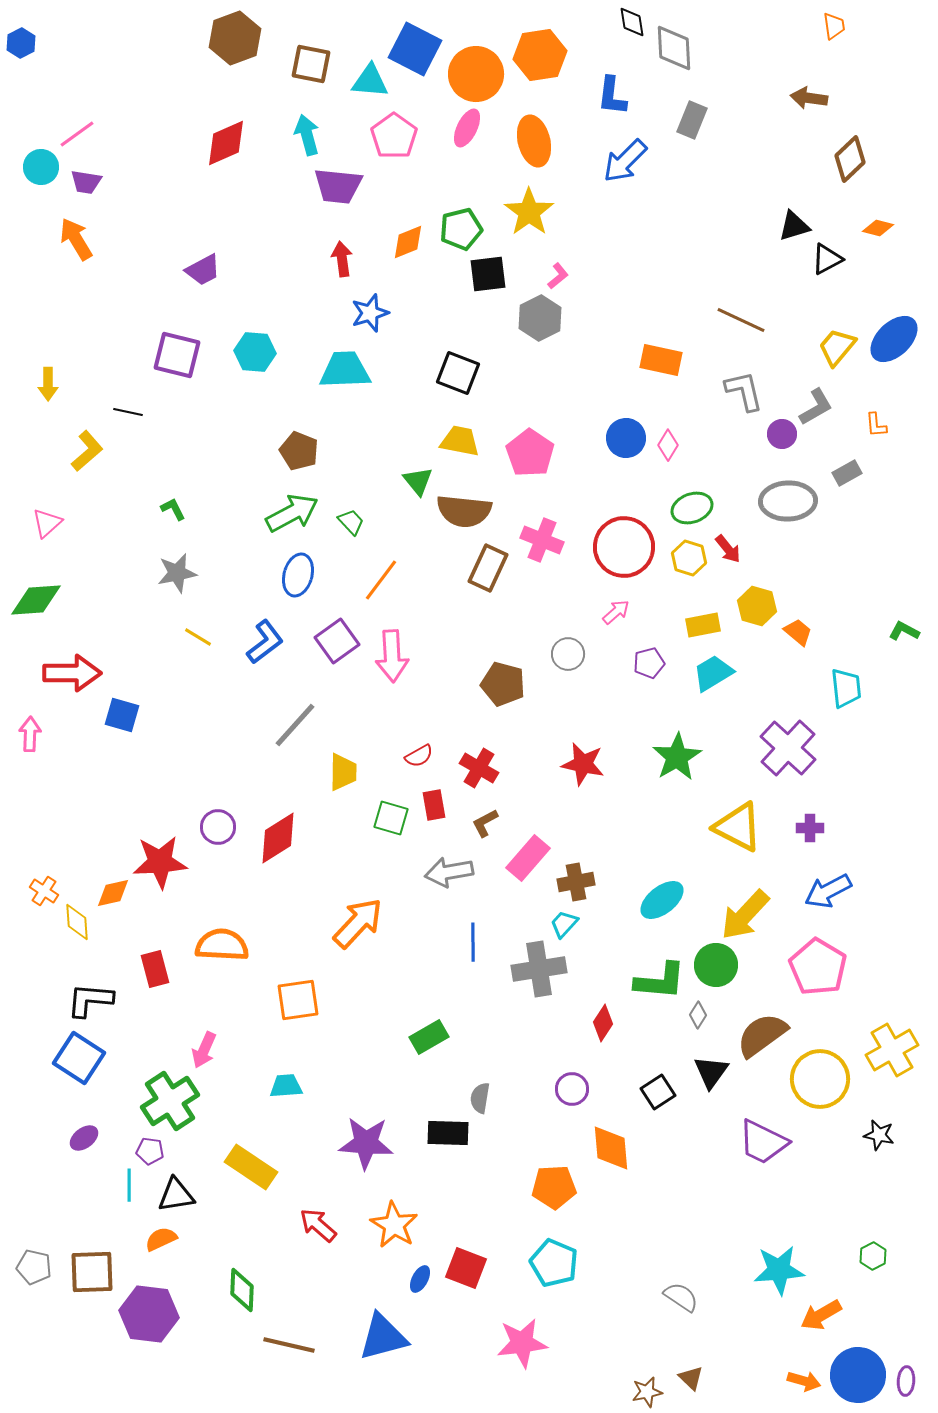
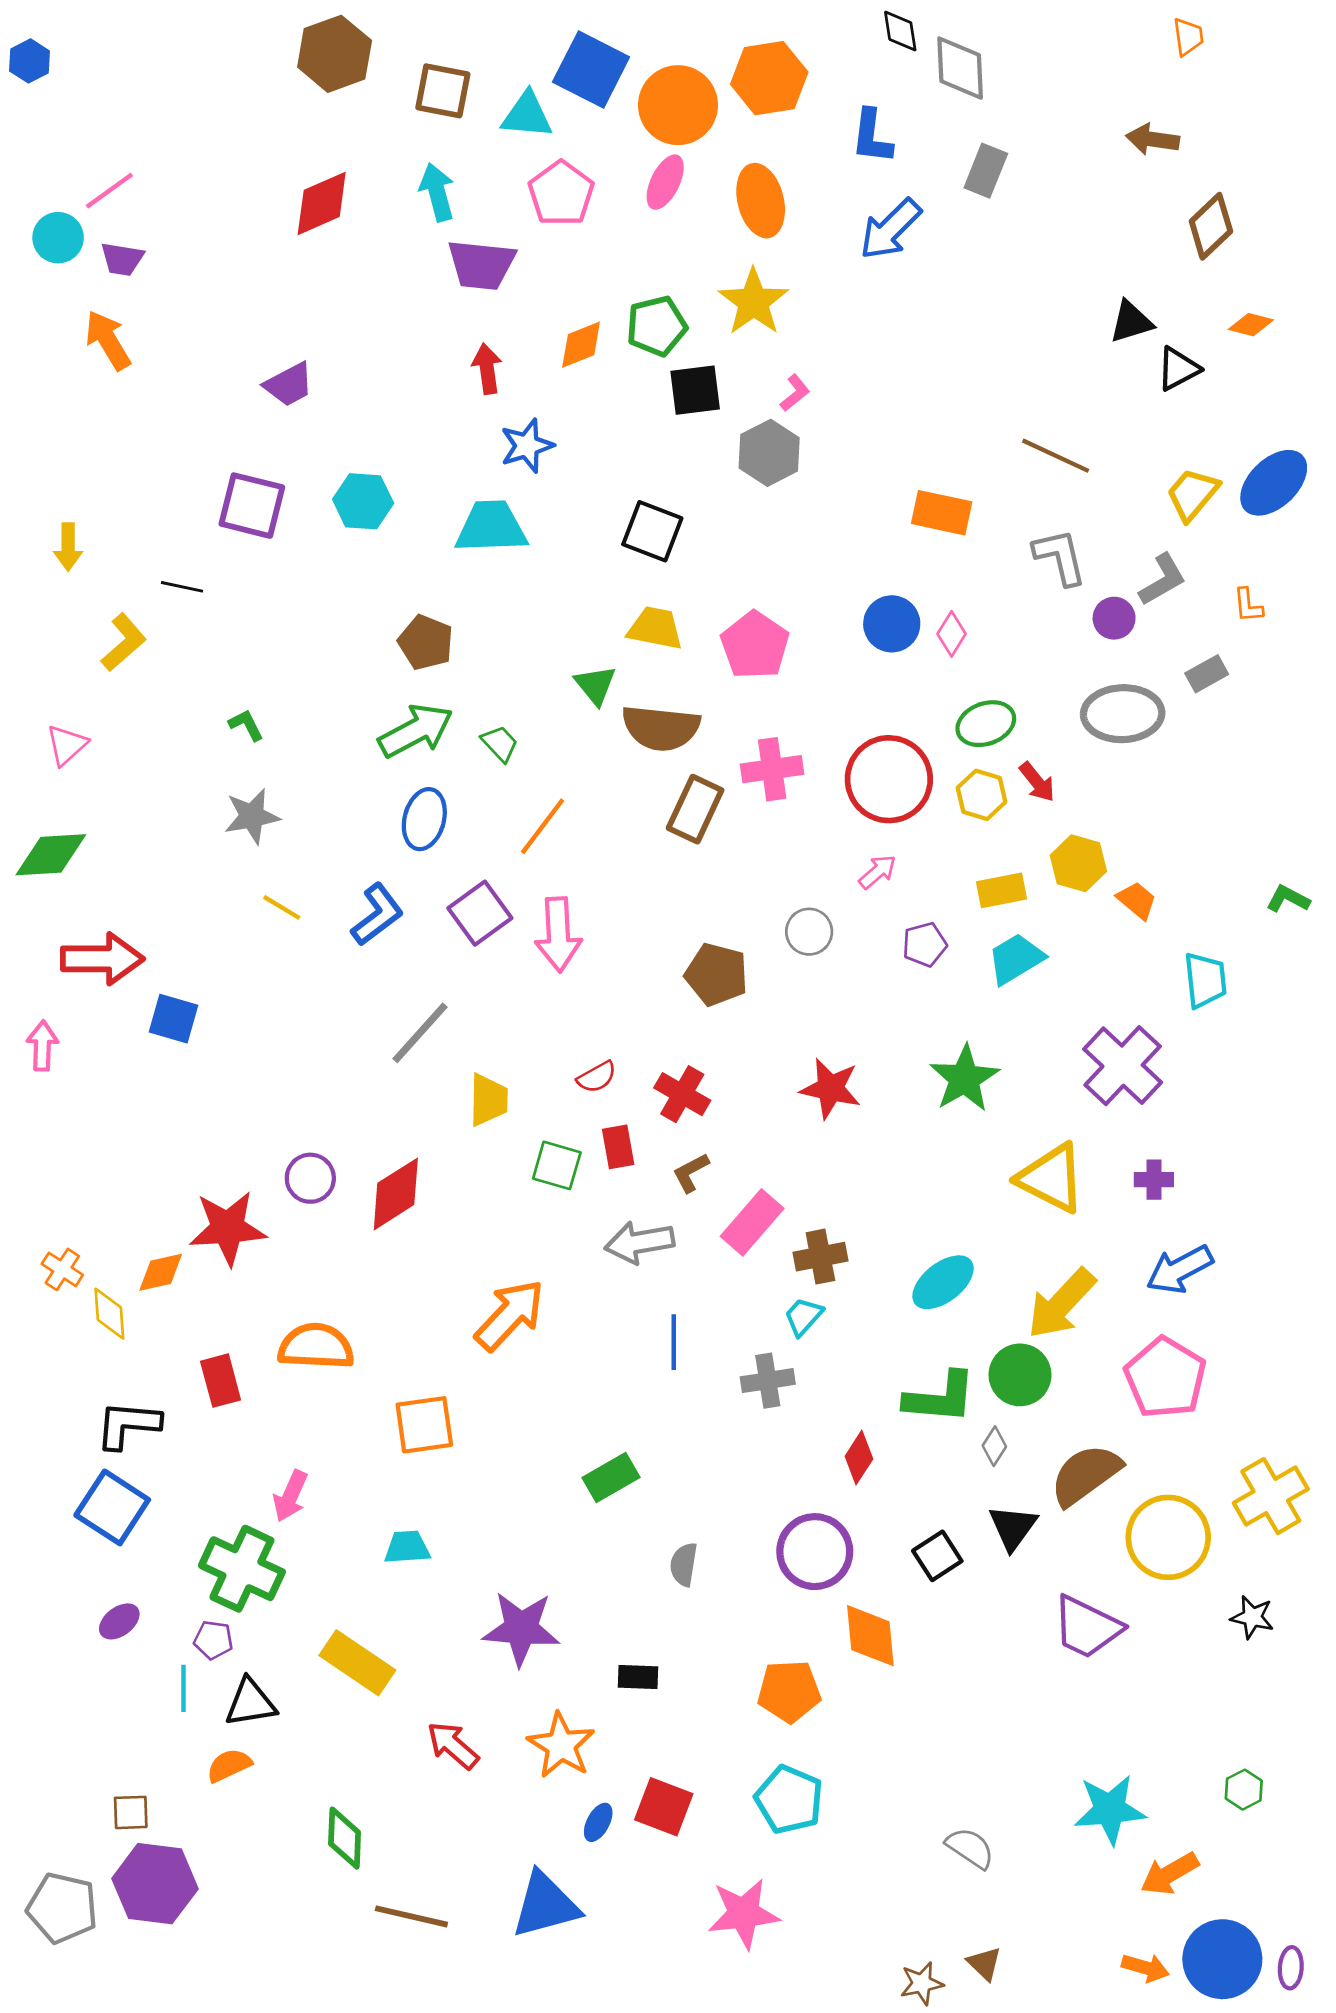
pink cross: (542, 540) -> (772, 769), turned -30
gray cross: (539, 969) -> (768, 1381), size x0.7
purple circle: (572, 1089) -> (815, 1552), size x1.6
green cross: (170, 1101) -> (242, 1569), turned -32
black rectangle: (448, 1133) -> (638, 1677), moved, size x0.7
gray pentagon: (34, 1267) -> (62, 1908), moved, size x1.4
brown square: (92, 1272) -> (131, 1812), size x0.6
purple hexagon: (149, 1314) -> (155, 1884), moved

